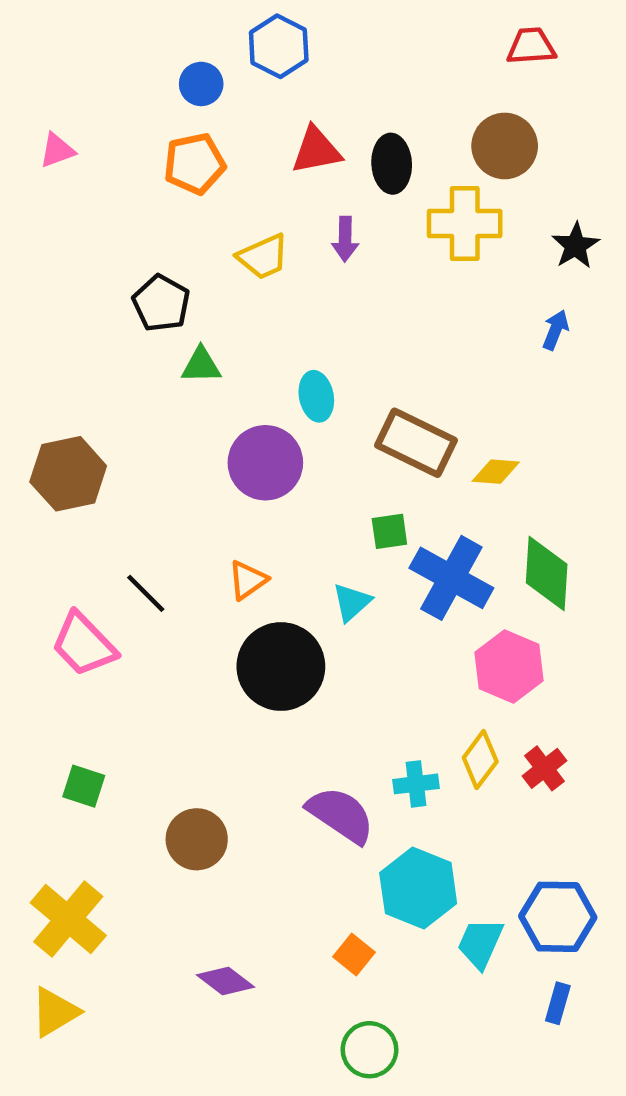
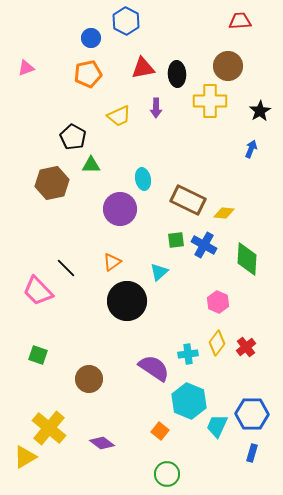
brown hexagon: (68, 474) -> (52, 183), moved
blue cross: (451, 578) -> (204, 245), moved, size x0.7
pink hexagon: (509, 667) -> (218, 302), moved, size x0.7
yellow cross: (68, 919) -> (49, 428), moved

